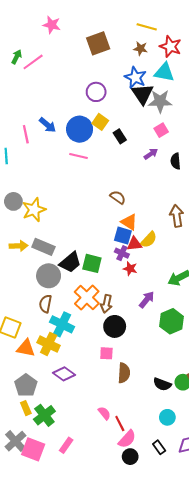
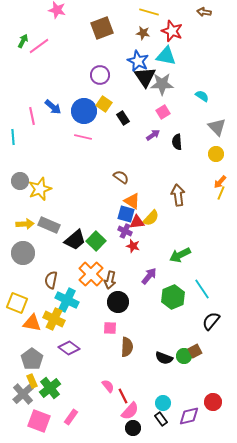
green square: (92, 263) -> (96, 241), turned 30
gray circle: (49, 276) -> (23, 253), moved
cyan circle: (167, 417) -> (163, 403), moved
gray cross: (15, 441) -> (23, 394), moved

